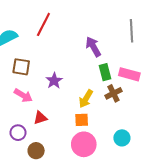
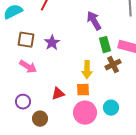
purple star: (54, 81) -> (52, 43), moved
yellow arrow: (86, 99) -> (87, 70), turned -30
red triangle: (40, 118) -> (58, 94), moved
cyan circle: (122, 138) -> (111, 108), moved

